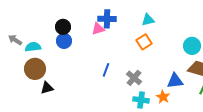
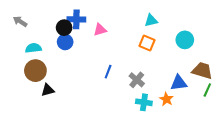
blue cross: (107, 19) -> (76, 19), moved
gray arrow: (15, 40) -> (20, 21), moved
orange square: (144, 42) -> (147, 43), turned -35
cyan circle: (192, 46) -> (185, 40), moved

